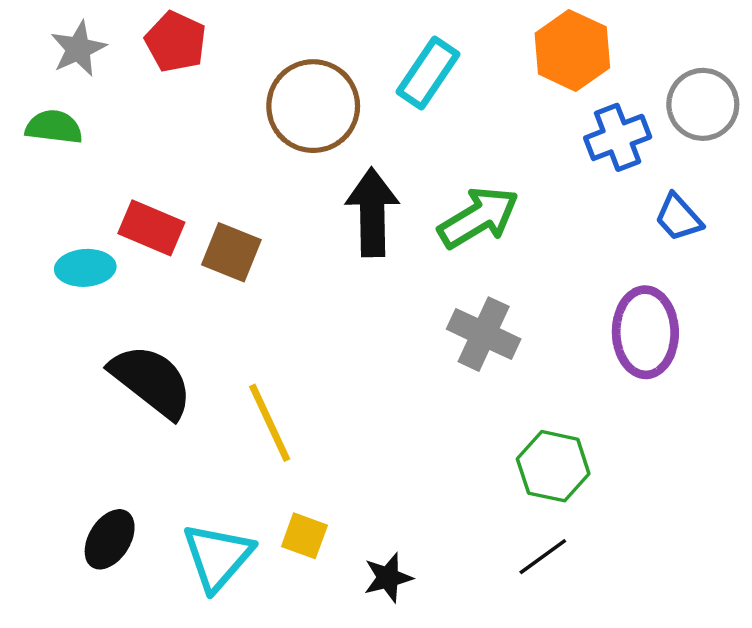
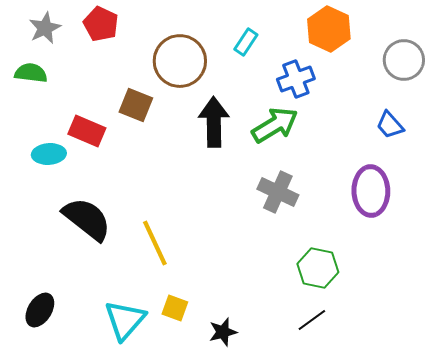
cyan rectangle: (428, 73) -> (246, 42), size x0.7
blue cross: (618, 137) -> (296, 79), moved
brown square: (231, 252) -> (136, 105), moved
black ellipse: (110, 539) -> (40, 310), moved

